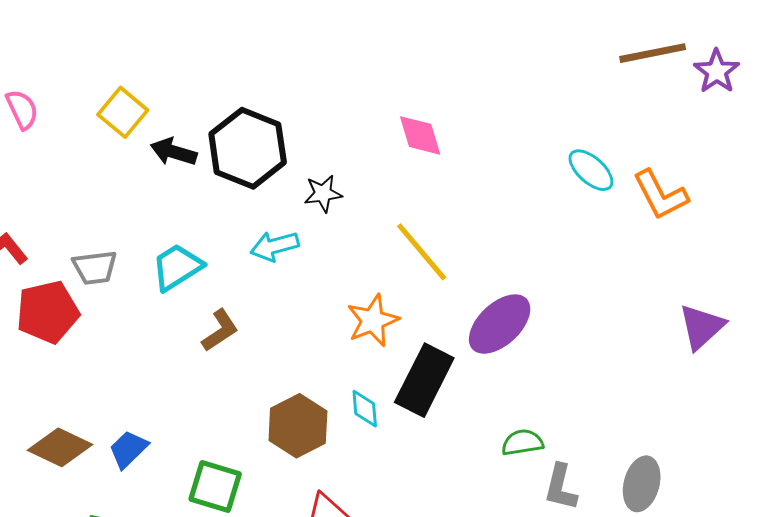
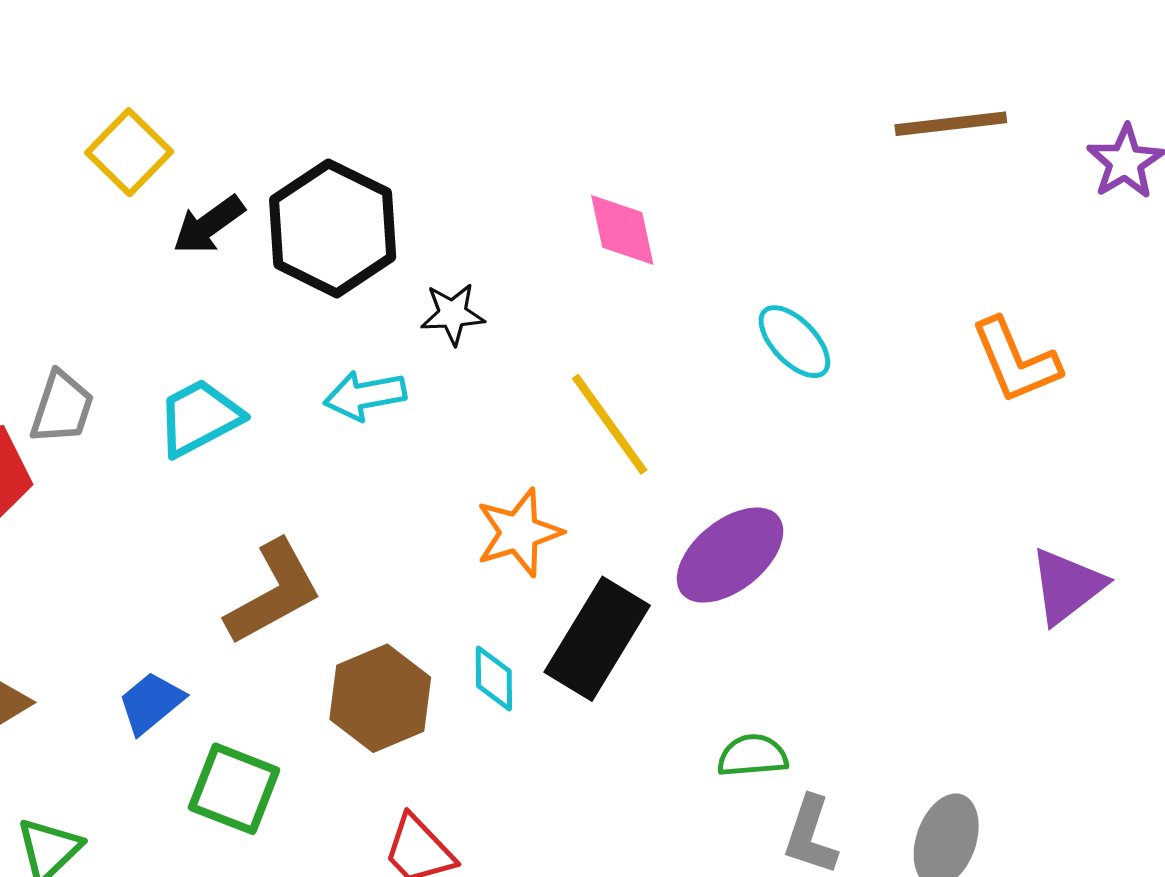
brown line: (653, 53) -> (951, 124), moved
black arrow: (174, 152) -> (209, 225), turned -57
cyan ellipse: (591, 170) -> (794, 342), moved
gray trapezoid: (95, 268) -> (62, 407), turned -69
brown L-shape: (220, 330) -> (273, 592), moved, size x1.5
blue trapezoid: (128, 449) -> (151, 703), moved

